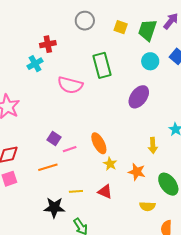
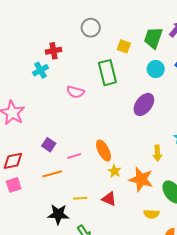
yellow square: (121, 27) -> (124, 46), moved
pink semicircle: (70, 85) -> (75, 92), size x0.7
purple square: (54, 138) -> (49, 145), moved
orange star: (137, 172) -> (141, 179), size x1.4

